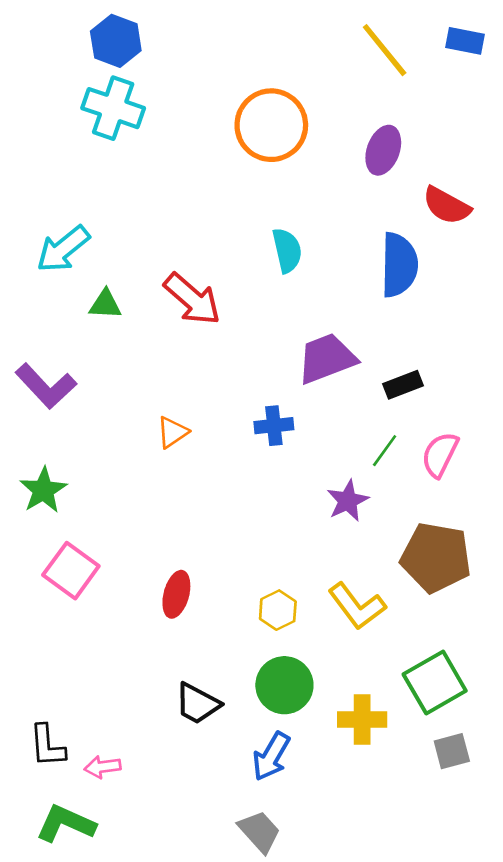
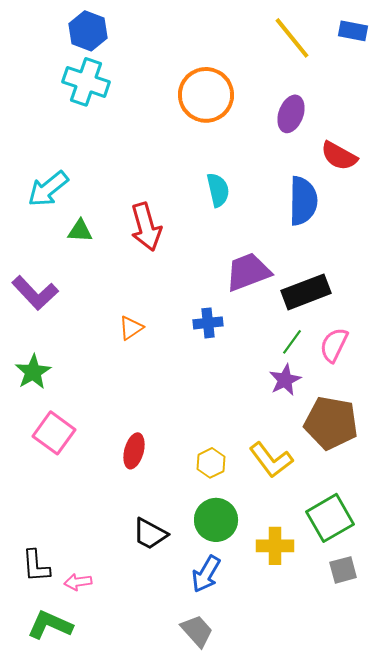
red arrow: (192, 299) -> (146, 227), turned 33
black rectangle: (403, 385) -> (306, 292), size x1.6
purple star: (348, 501) -> (285, 380), moved

